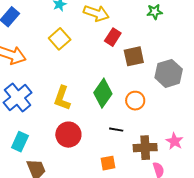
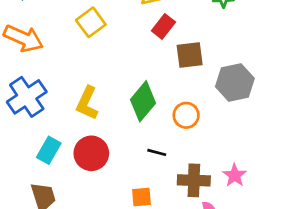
cyan rectangle: (20, 142) -> (49, 150), moved

